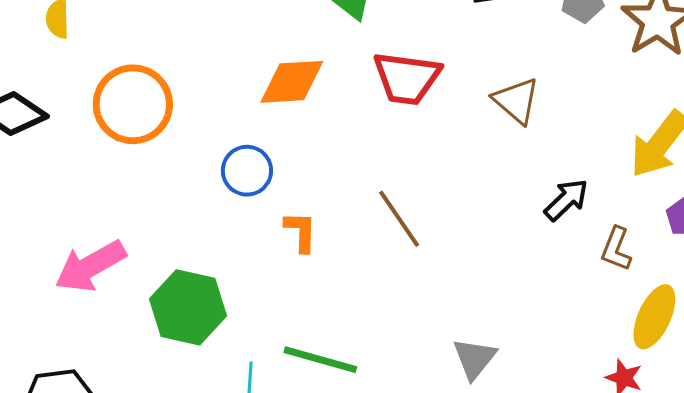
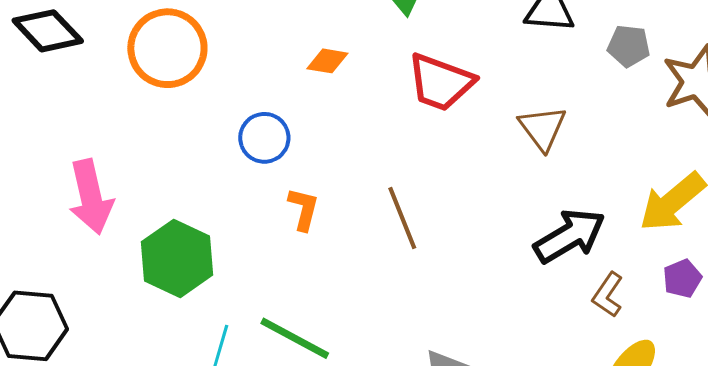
orange diamond: (292, 82) -> (327, 61), size x0.6
black arrow: (566, 200) -> (570, 236), size x1.5
pink arrow: (90, 266) -> (91, 197), turned -86

